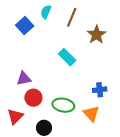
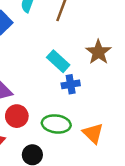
brown star: (96, 35) -> (98, 52), moved
blue cross: (100, 90) -> (71, 84), moved

